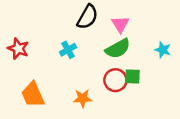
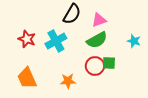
pink triangle: (120, 24) -> (99, 20), turned 42
red star: (18, 49) -> (27, 39), moved
cyan cross: (68, 50) -> (56, 41), size x1.5

